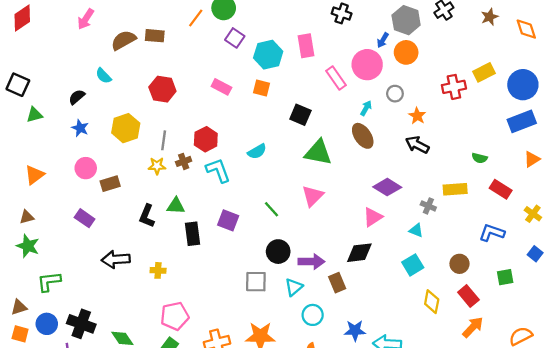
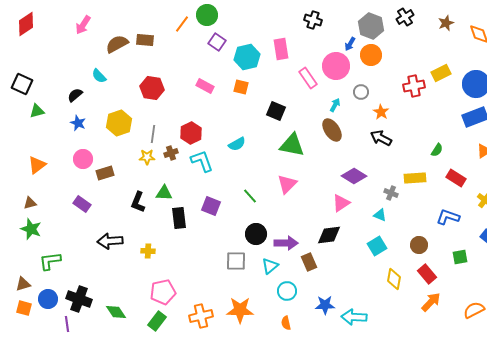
green semicircle: (480, 158) -> (437, 150), turned -72

